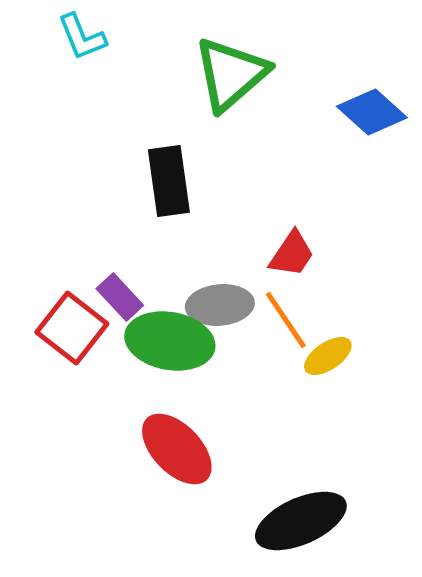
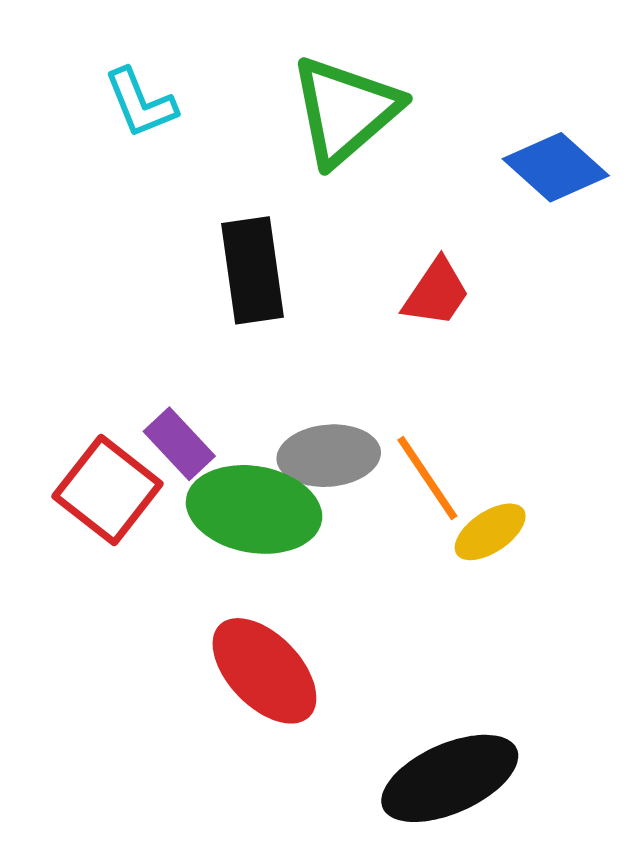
cyan L-shape: (82, 37) -> (140, 103), moved
red trapezoid: (292, 254) -> (436, 293), moved

